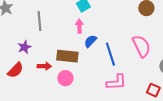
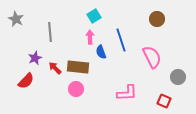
blue semicircle: (90, 41) -> (101, 52), turned -64
blue line: (110, 54) -> (121, 40), moved
red arrow: (44, 66) -> (55, 68), moved, turned -136

